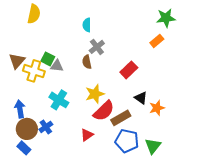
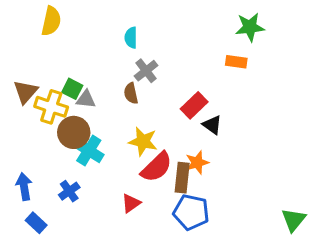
orange rectangle: (157, 41) -> (236, 62), turned 48
yellow star: (95, 94) -> (143, 141), turned 30
black triangle: (141, 98) -> (212, 125), moved
orange star: (157, 108) -> (197, 163), moved
blue arrow: (20, 109) -> (24, 187), moved
brown rectangle: (121, 118) -> (182, 178), turned -54
brown circle: (27, 129) -> (74, 132), moved
green triangle: (153, 146) -> (293, 220), moved

